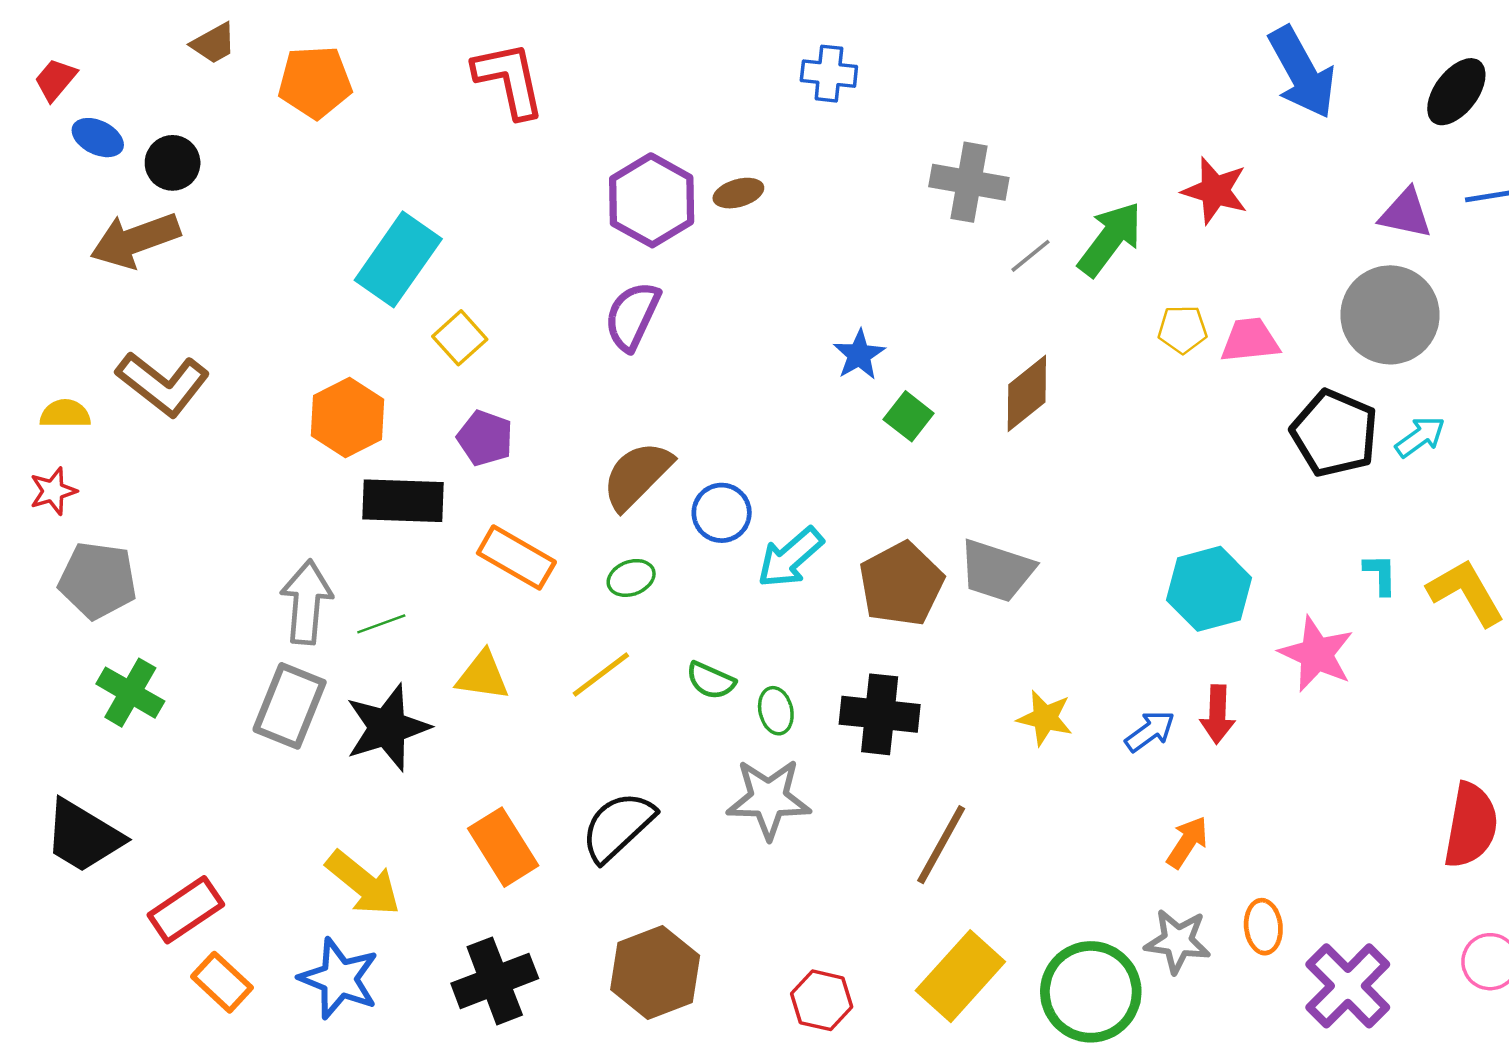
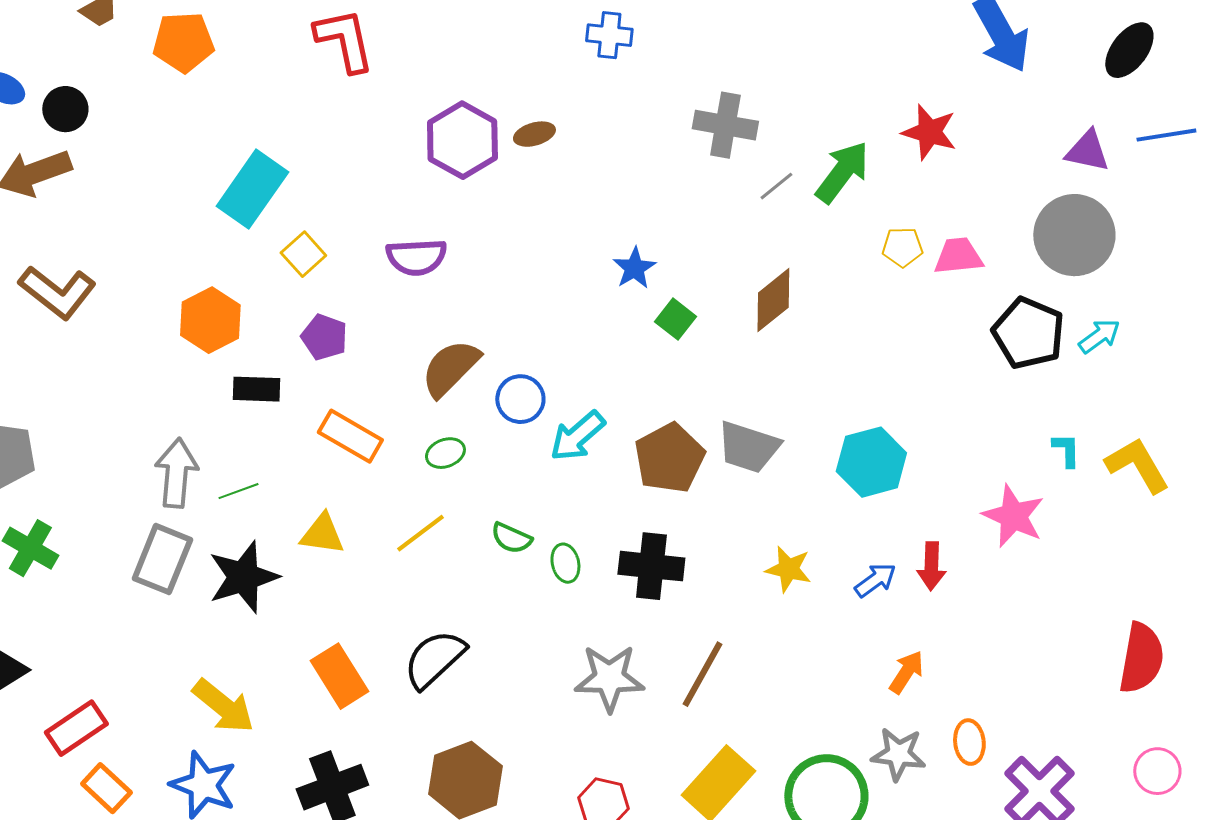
purple semicircle: (632, 316) -> (416, 257), moved, turned -118
black rectangle: (403, 501) -> (256, 389), size x0.7
cyan hexagon: (1209, 589) -> (871, 462), moved
gray star: (769, 799) -> (609, 678), moved

